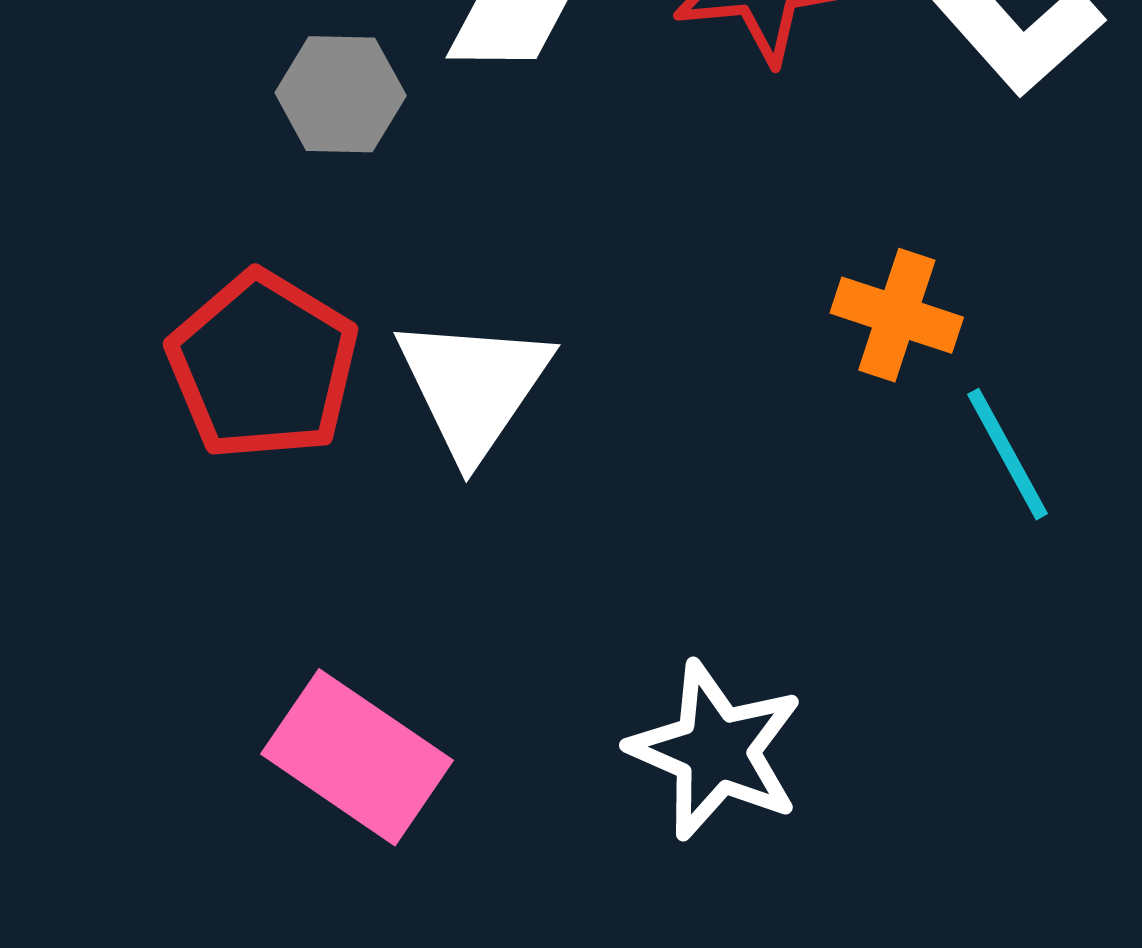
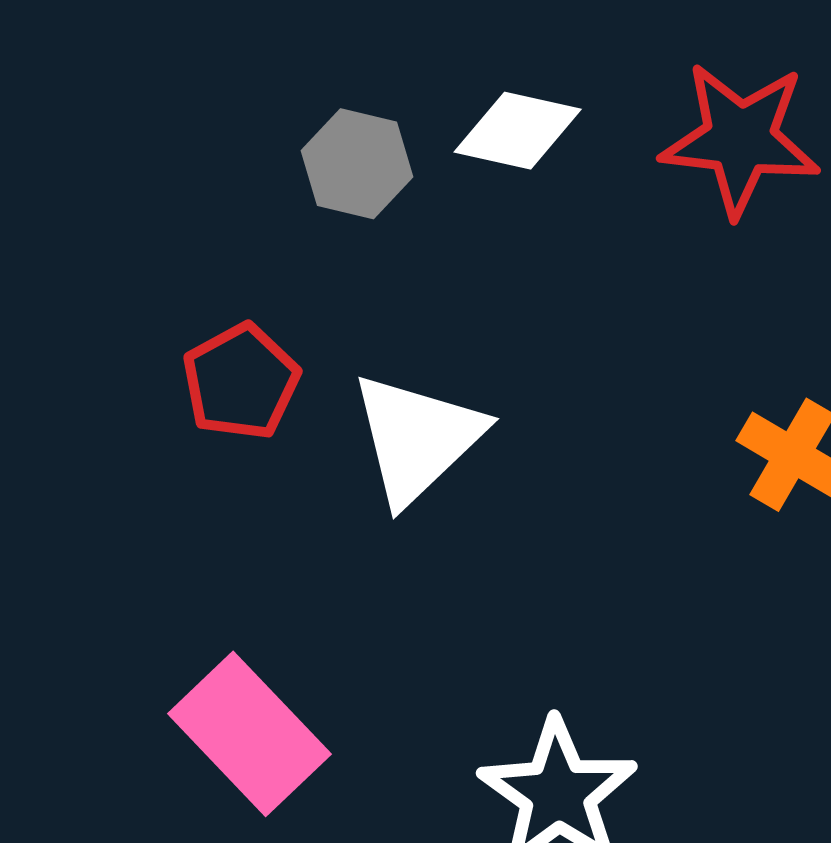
red pentagon: (263, 366) -> (241, 382), size x0.7

